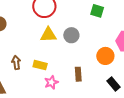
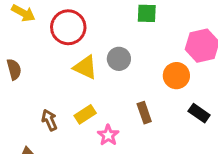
yellow triangle: (48, 35) -> (85, 67), turned 42
yellow rectangle: (40, 65) -> (85, 114), turned -32

